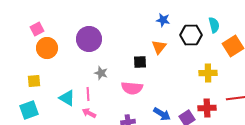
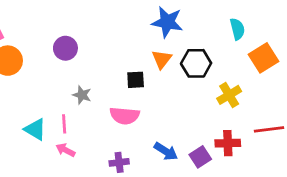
blue star: (163, 20) -> (167, 22), size x1.6
black hexagon: (191, 35) -> (196, 63), moved
purple circle: (89, 39) -> (65, 48), size x0.7
yellow cross: (208, 73) -> (229, 95), turned -30

